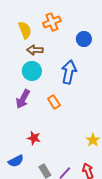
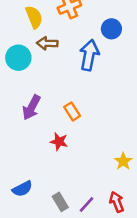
cyan circle: (32, 71) -> (18, 58), moved
blue arrow: (69, 72) -> (89, 55), moved
red star: (34, 138) -> (59, 142), moved

